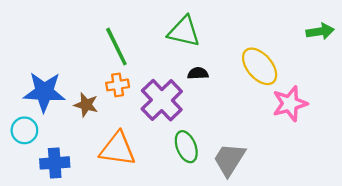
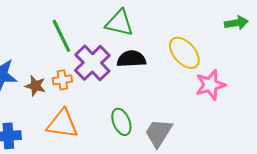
black semicircle: (198, 73) -> (131, 59), size x1.6
orange cross: (118, 85) -> (62, 80), moved
purple cross: (162, 100) -> (92, 63), moved

